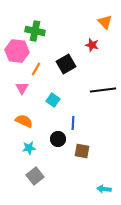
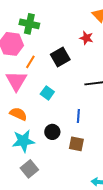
pink triangle: (22, 88) -> (16, 81), size x1.6
blue line: (73, 123) -> (78, 116), moved
cyan star: (29, 148) -> (23, 141), size x1.6

